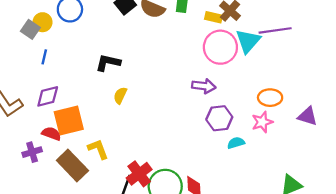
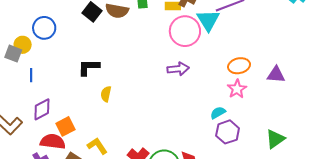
purple hexagon: (219, 118) -> (228, 132), moved
orange square: (69, 120) -> (66, 126), size x0.7
red semicircle: (51, 134) -> (53, 142), size x1.4

